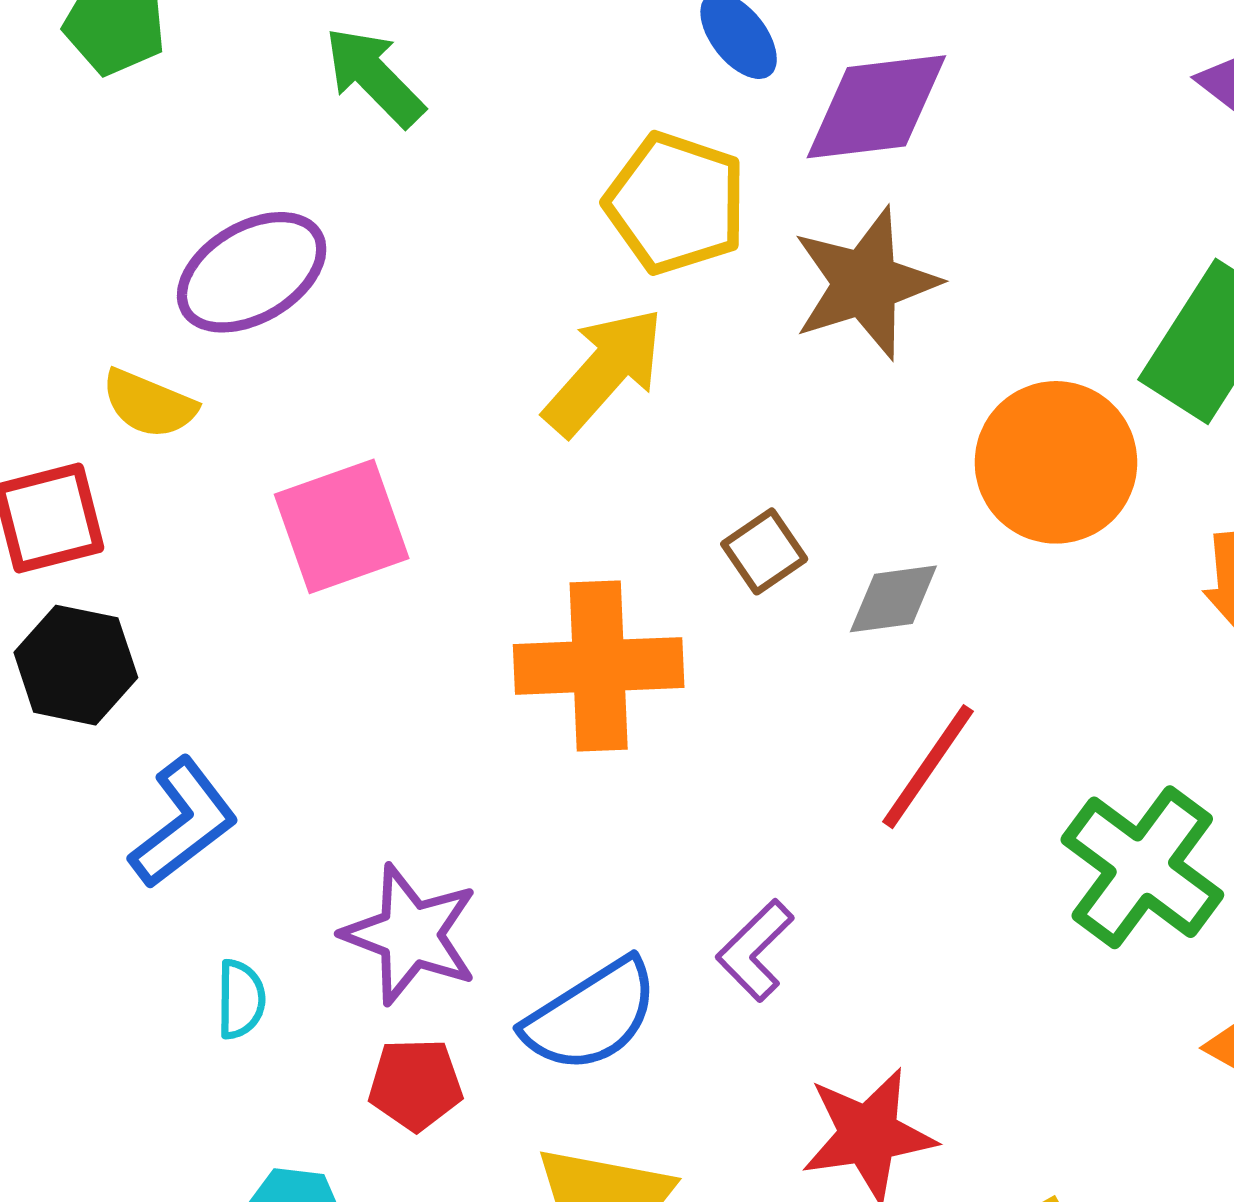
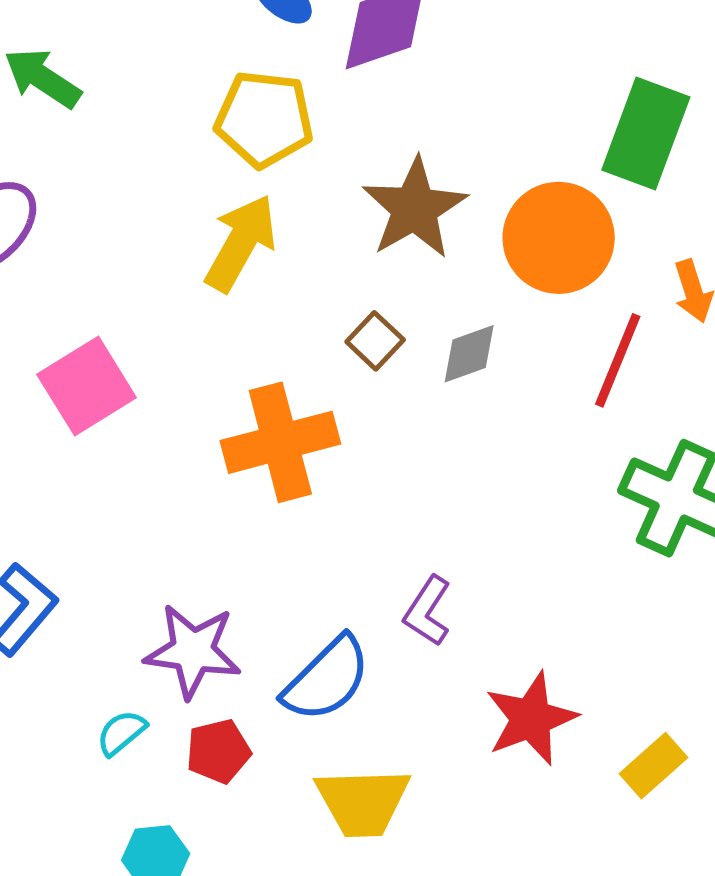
brown star: (865, 283) -> (414, 208), moved
red line: (928, 767) -> (618, 360), moved
cyan semicircle: (241, 999) -> (121, 733), moved, turned -118

